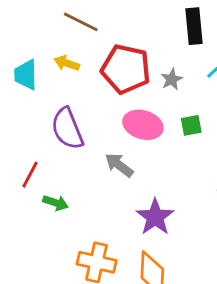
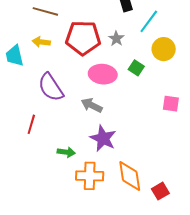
green square: (191, 125) -> (136, 68), turned -35
green arrow: (56, 203) -> (66, 152), moved
purple star: (155, 217) -> (103, 138), moved

